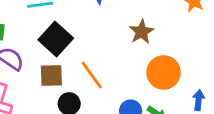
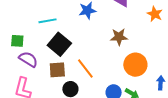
brown star: (141, 32) -> (119, 37), turned 30

